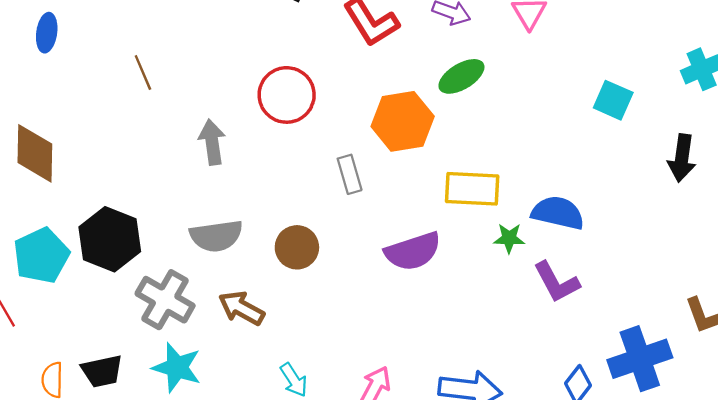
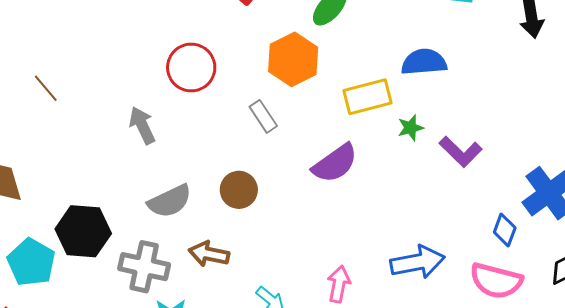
brown line: (143, 72) -> (46, 88), moved
blue semicircle: (558, 213) -> (424, 62), moved

